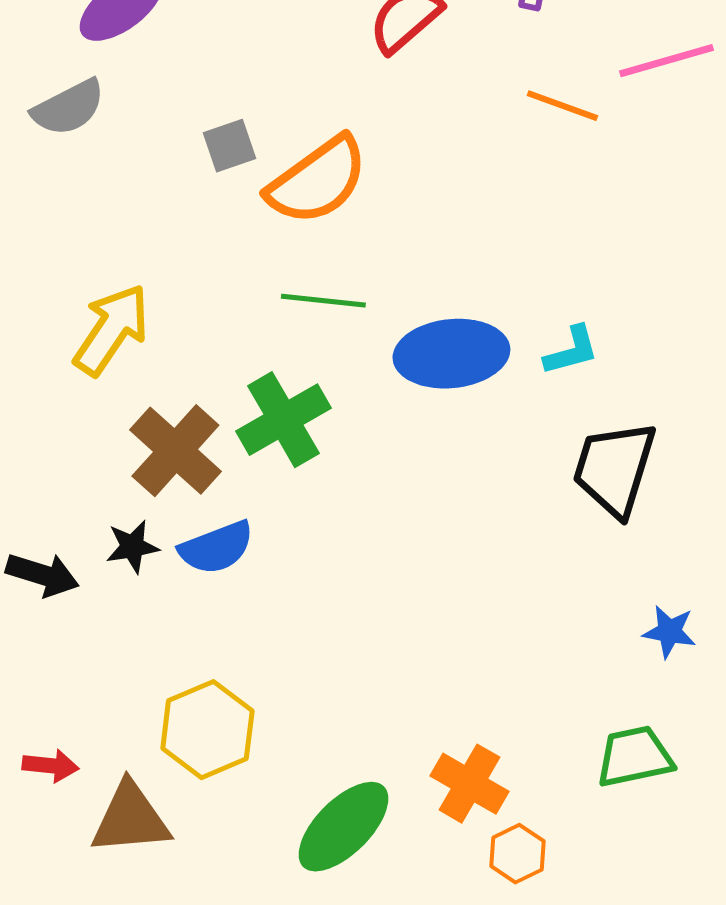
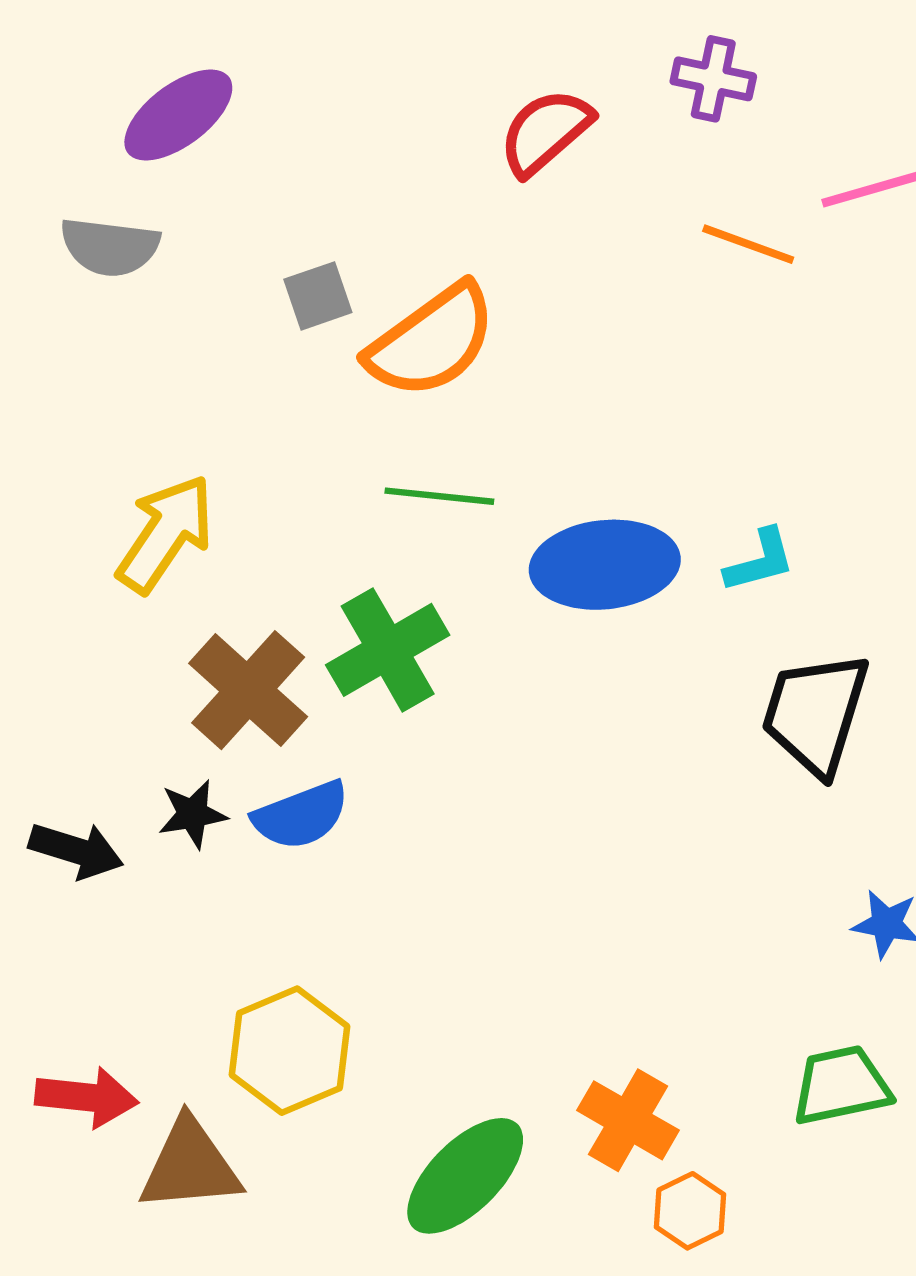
gray semicircle: (68, 108) -> (110, 247), turned 34
red arrow: (50, 766) -> (87, 1097), size x1.4

